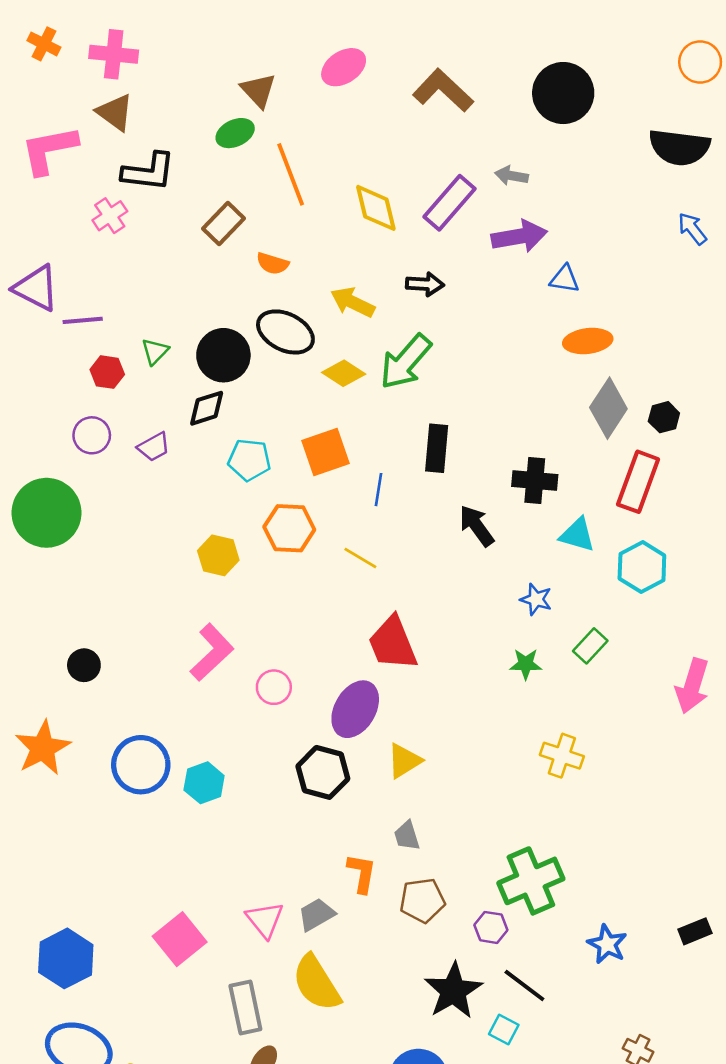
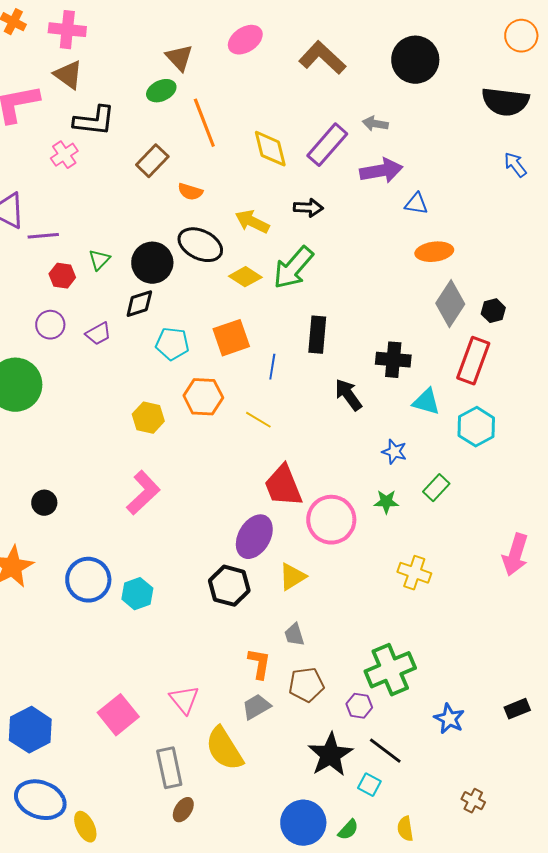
pink arrow: (692, 686) -> (515, 555), moved
pink circle: (274, 687) -> (331, 520), moved, size x1.8
gray trapezoid: (316, 915) -> (256, 707), moved

